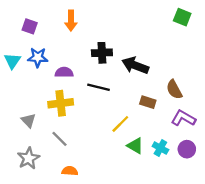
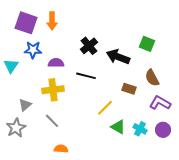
green square: (182, 17) -> (147, 44), moved
orange arrow: (71, 21) -> (52, 21), moved
purple square: (30, 26) -> (26, 23), size x1.6
black cross: (102, 53) -> (89, 46), turned -36
cyan triangle: (12, 61) -> (11, 66), moved
gray triangle: (28, 120) -> (25, 105), turned 32
gray star: (28, 158) -> (16, 128), moved

